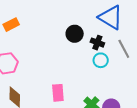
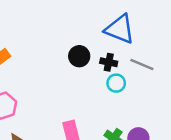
gray line: (124, 49) -> (142, 65), turned -30

